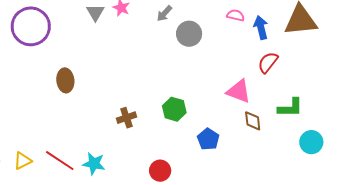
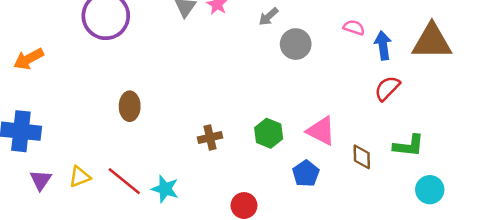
brown ellipse: (65, 80) -> (130, 106), moved
pink triangle: (239, 91) -> (321, 131), moved

